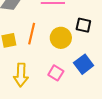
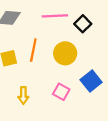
black square: (83, 25) -> (83, 24), moved, turned 35
yellow arrow: (21, 75) -> (23, 95), size x0.7

